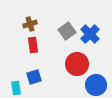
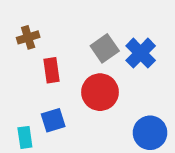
brown cross: (30, 24) -> (28, 37), moved
red circle: (77, 64) -> (100, 92), moved

